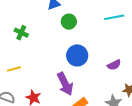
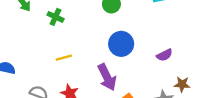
yellow line: (14, 69) -> (64, 58), moved

